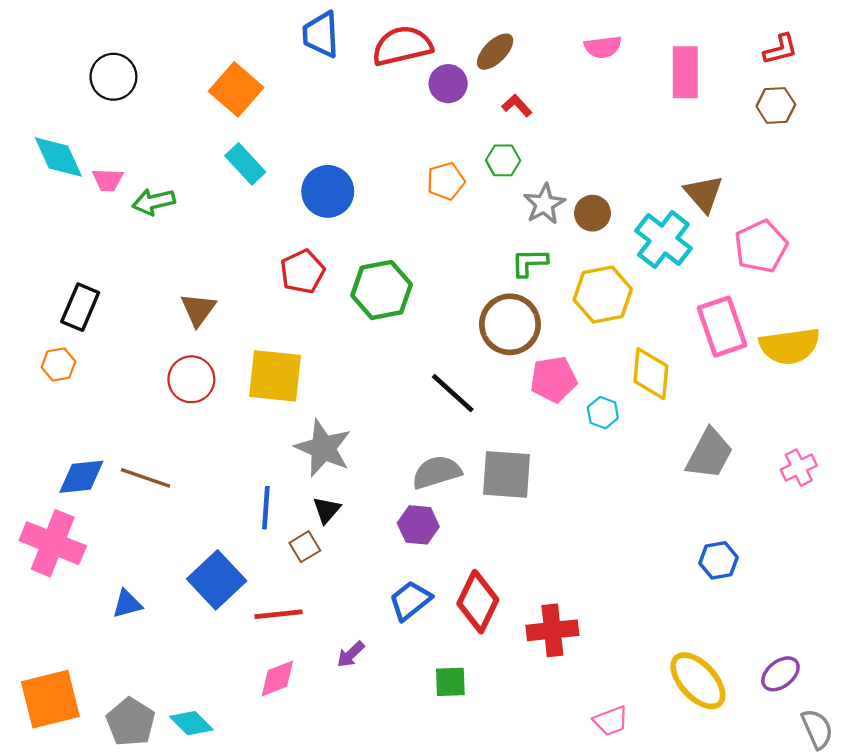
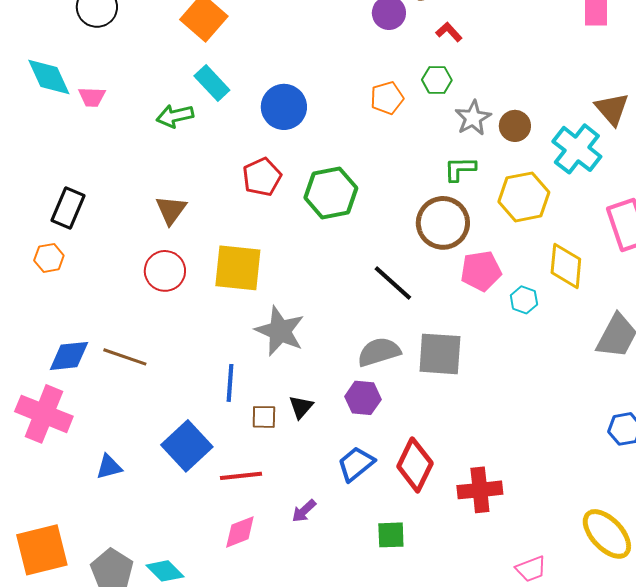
green arrow: (154, 202) -> (175, 116), moved
black triangle: (327, 510) -> (301, 407), moved
brown square: (305, 547) -> (264, 417), turned 32

